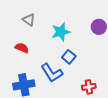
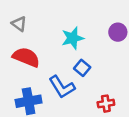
gray triangle: (29, 20) -> (19, 24), moved
red semicircle: (22, 48) -> (26, 57), size x1.6

